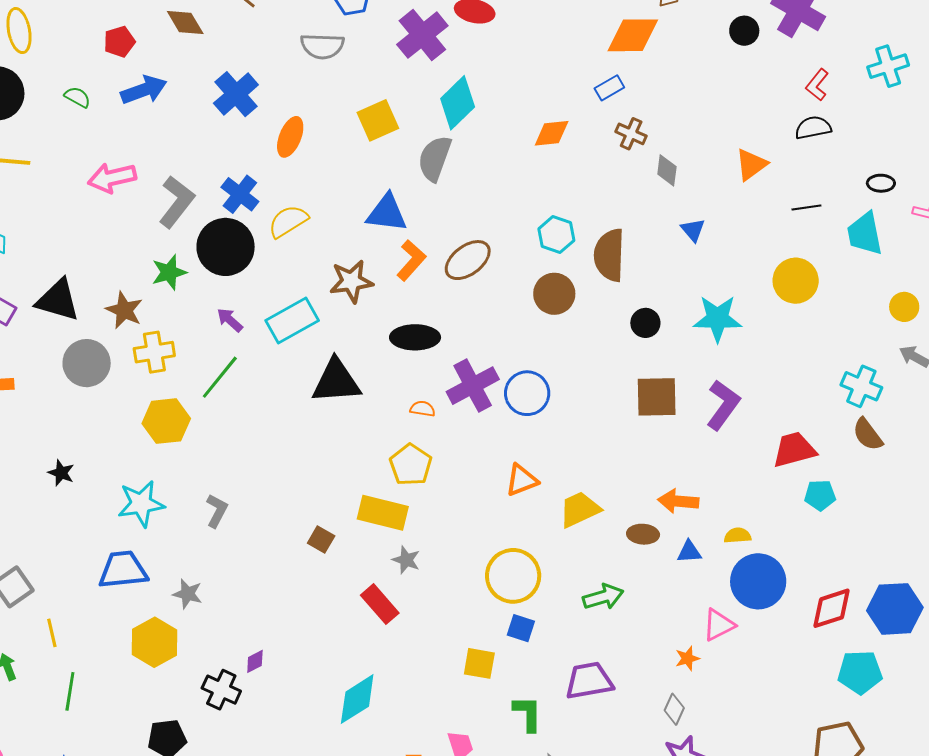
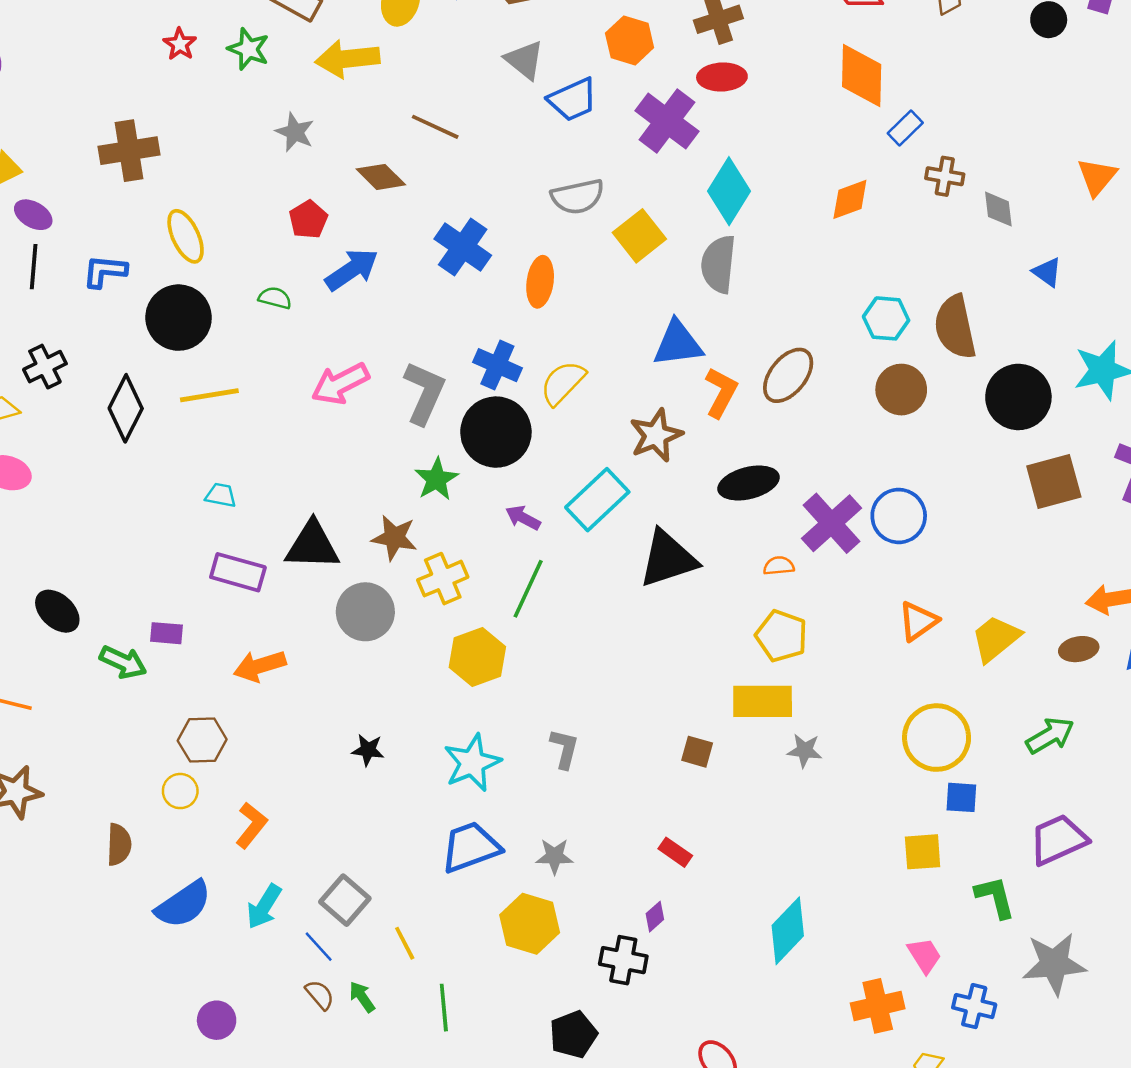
orange diamond: (633, 35) -> (862, 75), moved, turned -74
gray semicircle: (322, 46) -> (578, 197), moved
black circle: (645, 323) -> (1018, 397), size x1.8
red rectangle: (380, 604) -> (675, 852), moved, size x0.7

